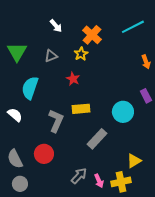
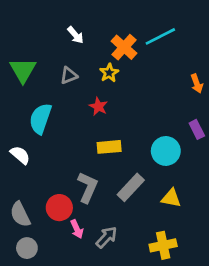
cyan line: (133, 27) -> (160, 36), moved
gray L-shape: (56, 121) -> (88, 187), moved
yellow triangle: (134, 161) -> (171, 198), moved, turned 42
pink arrow: (99, 181) -> (77, 229), moved

